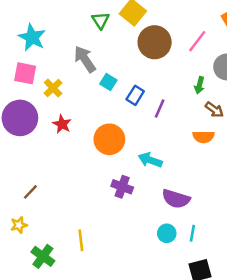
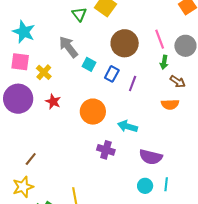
pink line: (197, 41) -> (160, 39), moved, turned -54
brown circle: (155, 42) -> (125, 43), moved
yellow star: (19, 225) -> (23, 187), size x1.5

